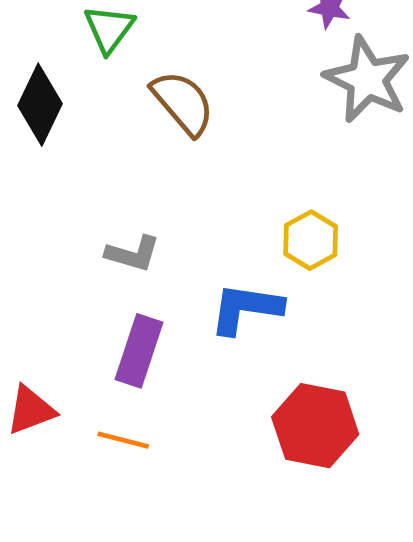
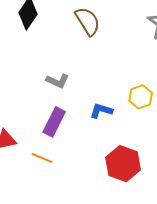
yellow hexagon: (311, 240) -> (141, 97), moved
blue L-shape: (246, 308) -> (101, 111), size x0.7

